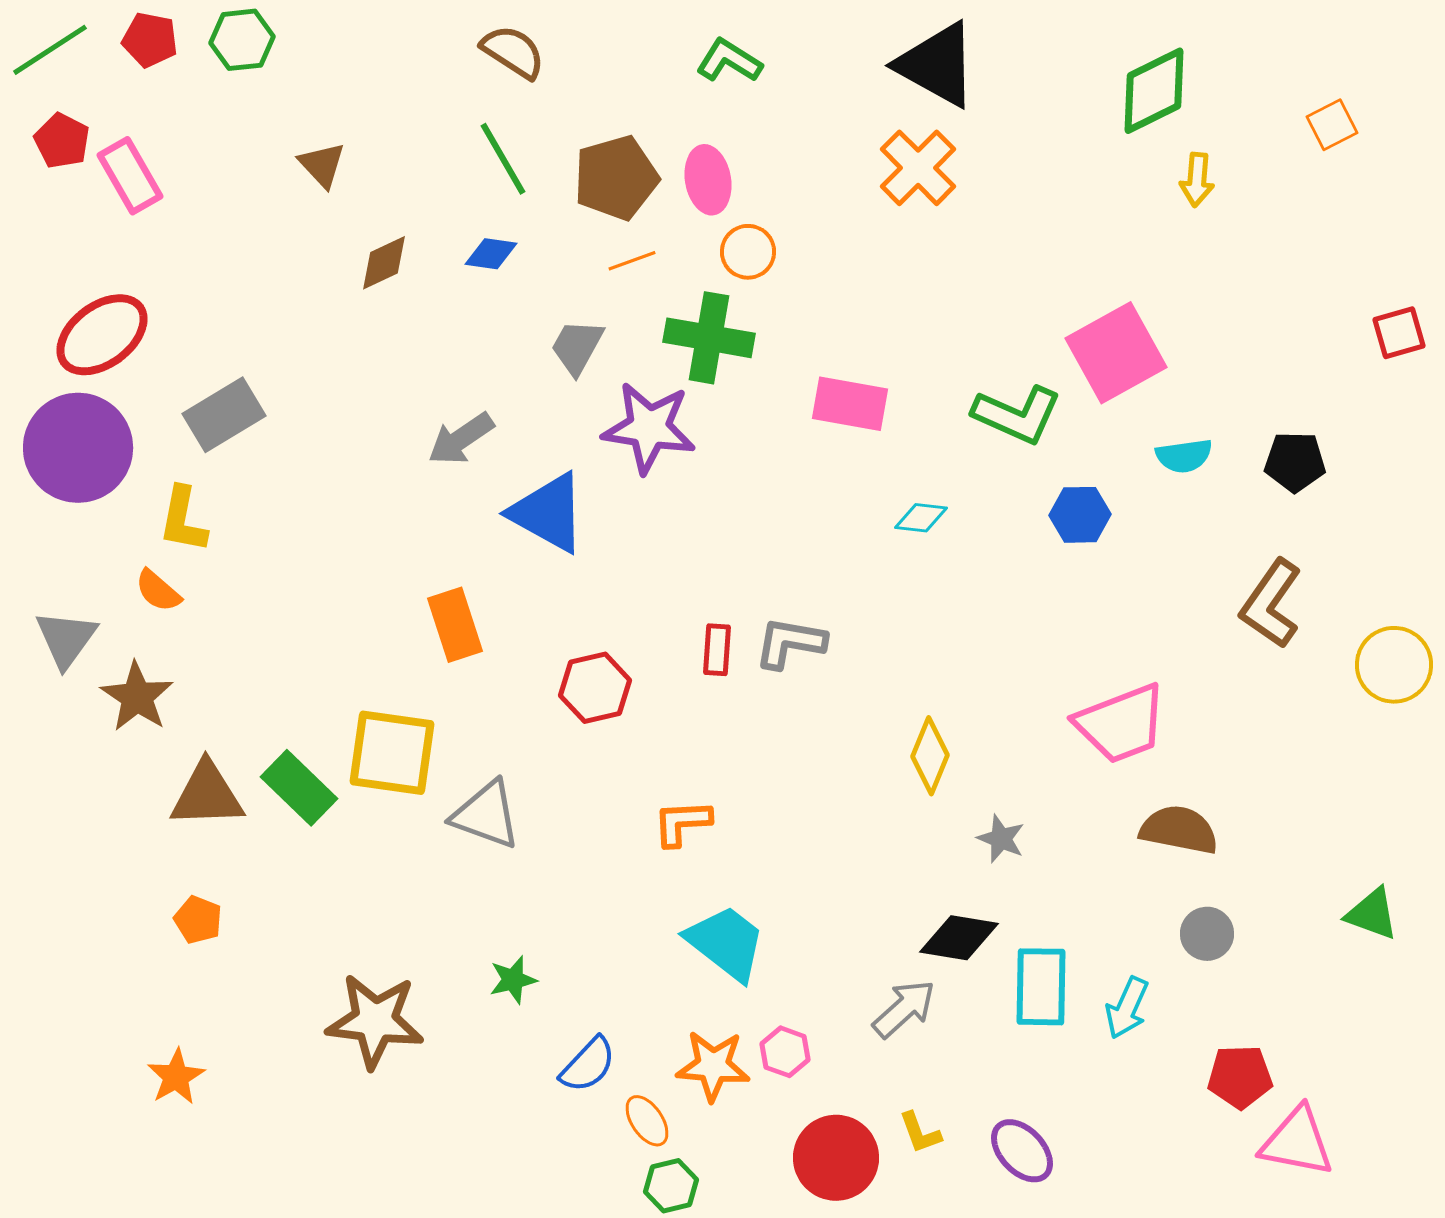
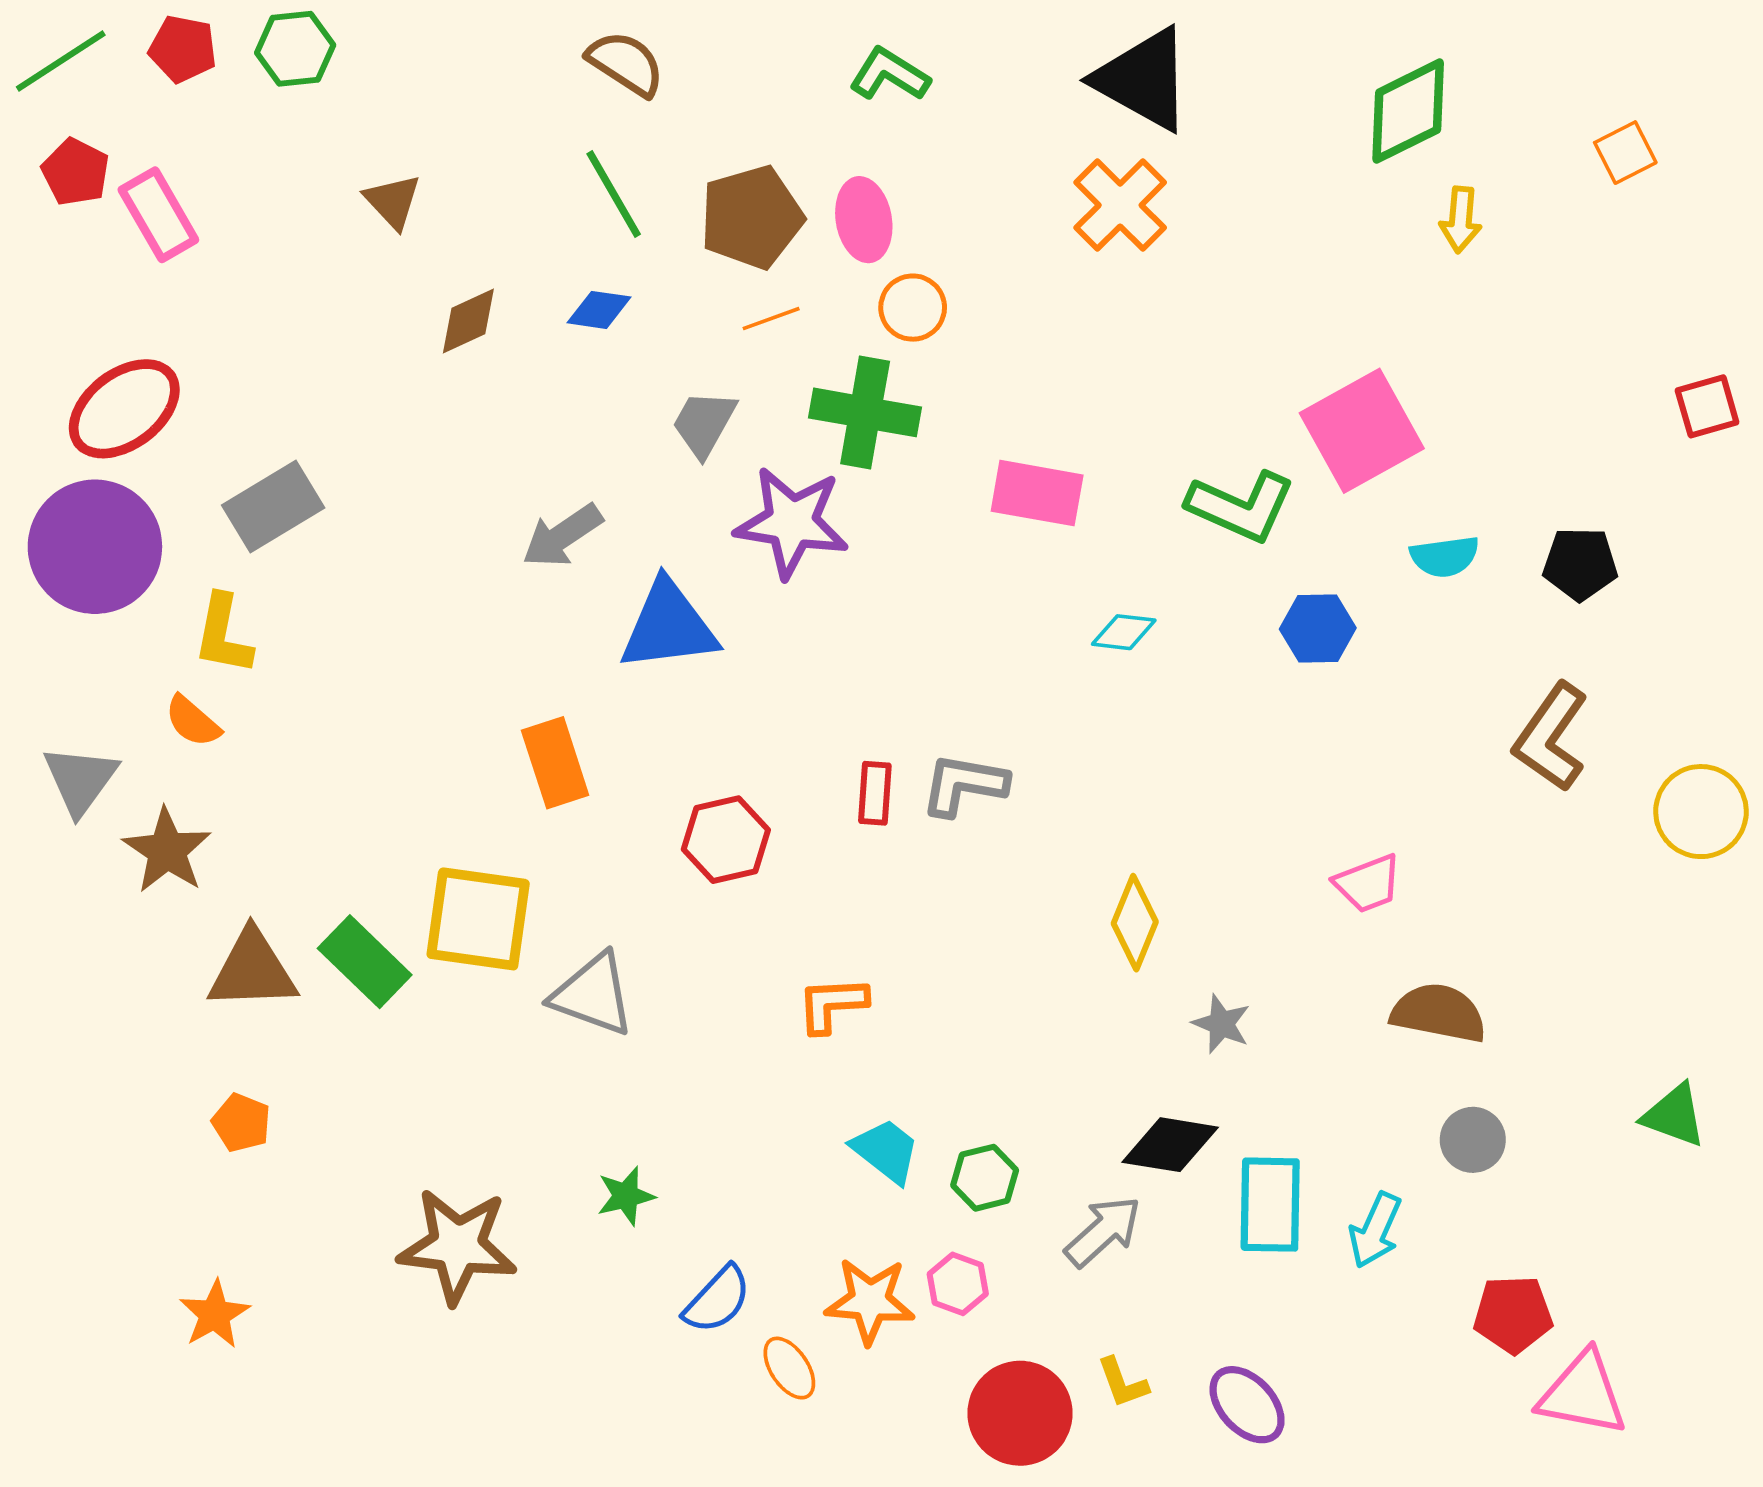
blue triangle: (548, 513) -> (669, 626), turned -36
pink trapezoid: (1121, 724) -> (1368, 884), size x0.6
cyan trapezoid: (726, 943) -> (886, 1151), size x0.7
green hexagon: (671, 1186) -> (985, 1178), moved

